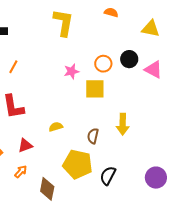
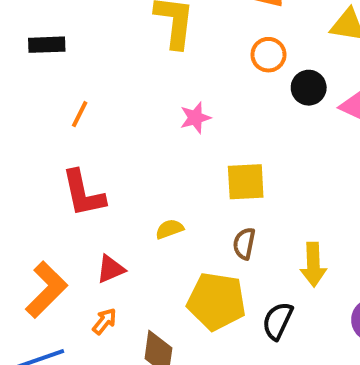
orange circle: (103, 64) -> (268, 55), moved
yellow square: (95, 89) -> (246, 182), moved
yellow arrow: (123, 124) -> (313, 265), moved

